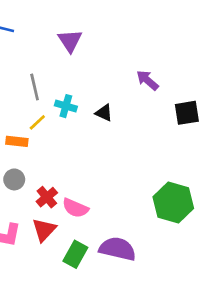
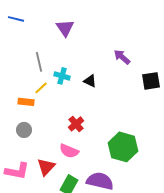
red cross: (47, 197) -> (76, 124), moved
green hexagon: (173, 203) -> (123, 147), moved

